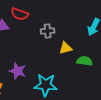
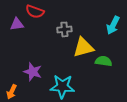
yellow triangle: (66, 48) -> (83, 47), size x1.5

